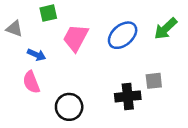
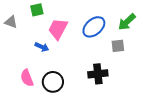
blue arrow: (37, 55) -> (42, 47), moved
gray square: (154, 81) -> (118, 46), moved
pink semicircle: (31, 82) -> (27, 78), moved

